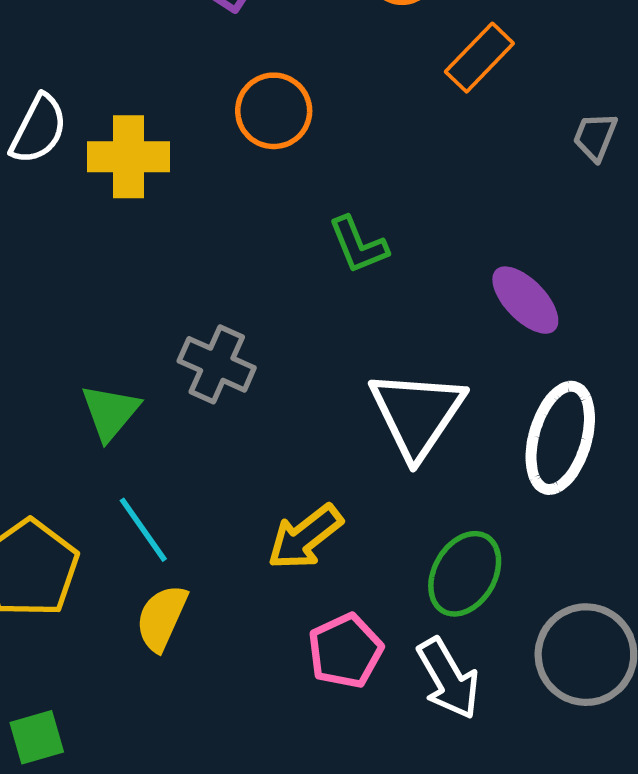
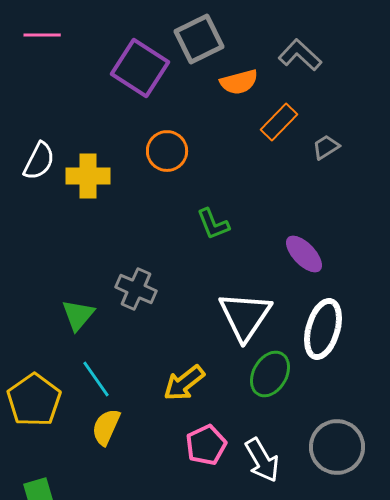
gray trapezoid: (595, 137) -> (326, 147), moved, turned 36
green ellipse: (465, 574) -> (270, 374), moved

